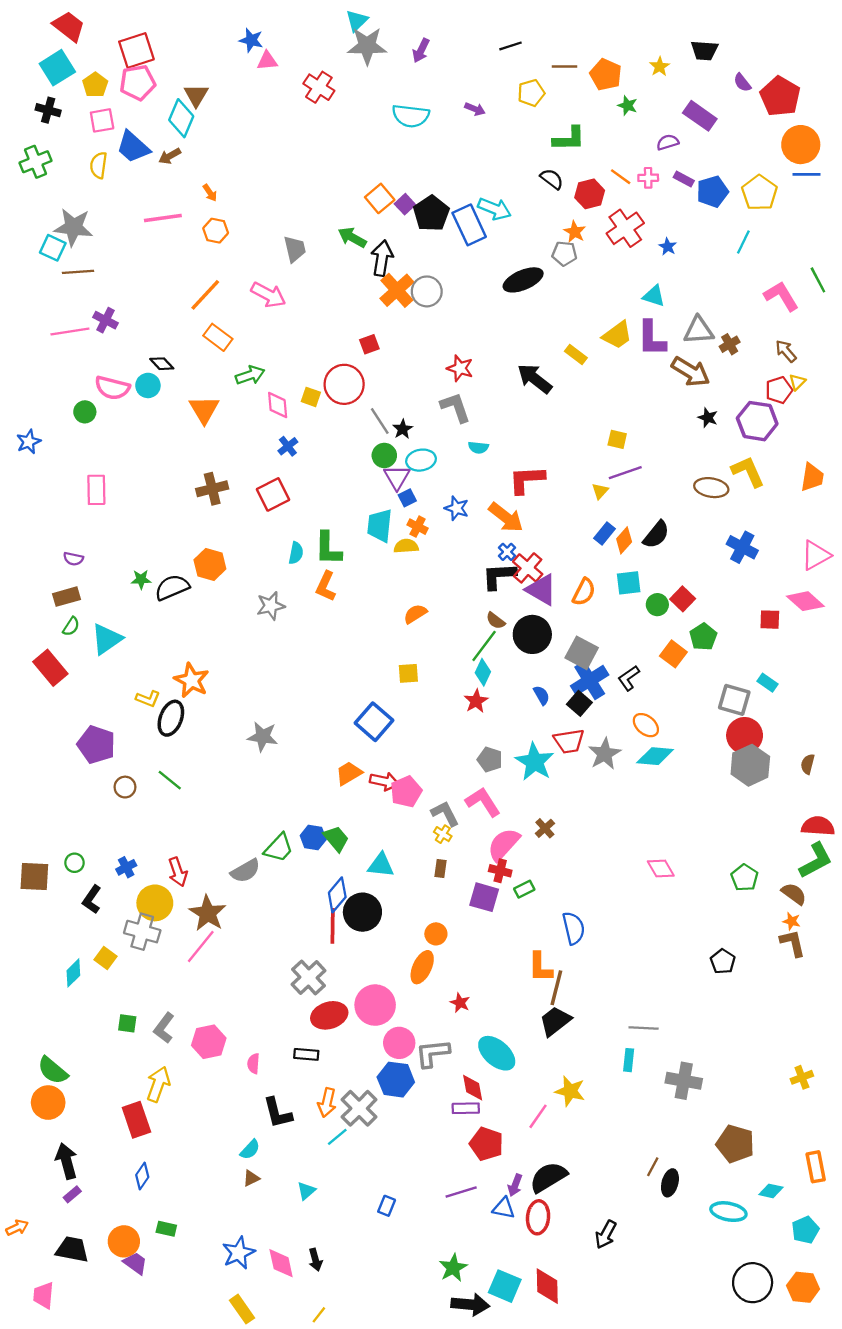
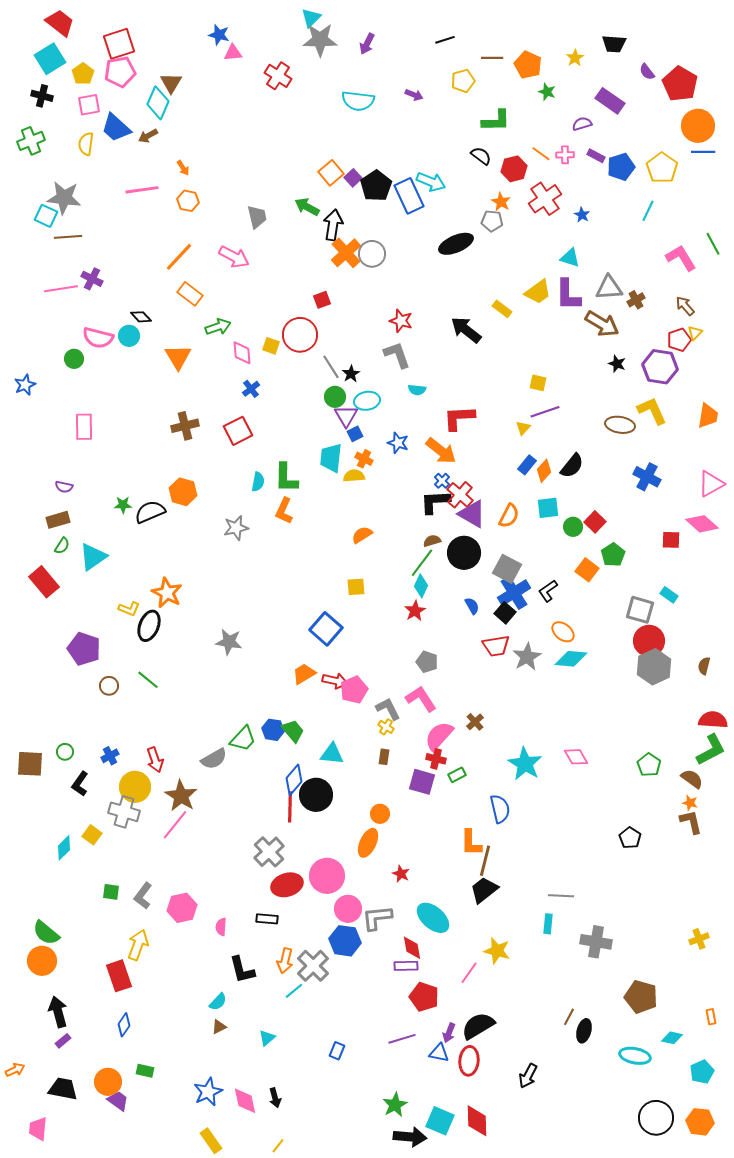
brown semicircle: (496, 621) -> (432, 541), turned 126
cyan star: (535, 762) -> (525, 764), moved
orange rectangle: (816, 1167) -> (711, 1017), size x0.6

